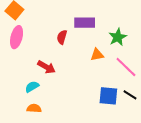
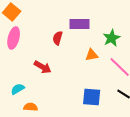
cyan semicircle: (32, 87) -> (18, 89), moved
blue square: (108, 96) -> (92, 97), moved

